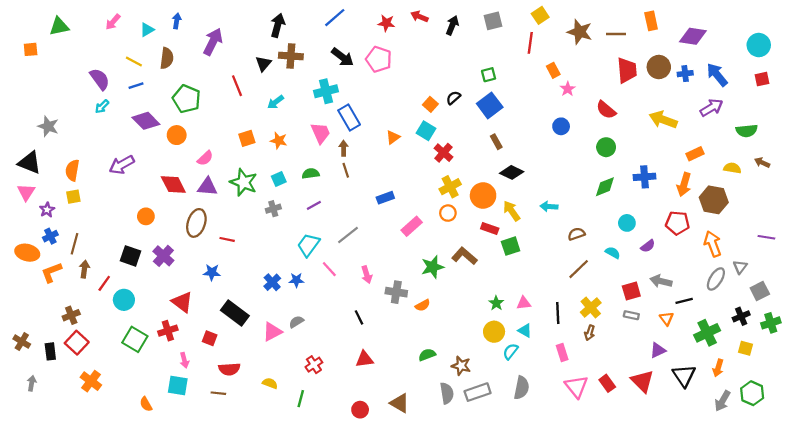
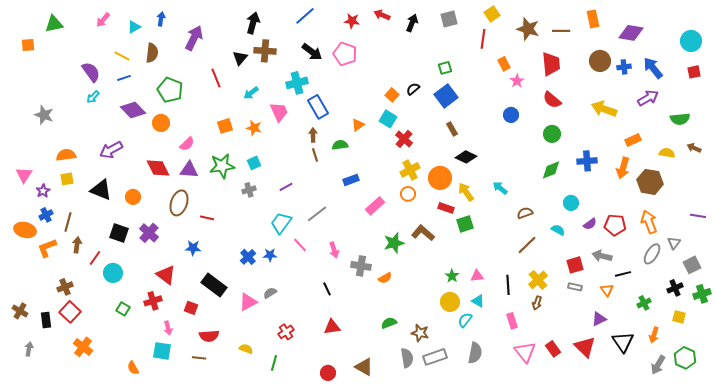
red trapezoid: (627, 70) -> (551, 64), moved
pink trapezoid: (321, 133) -> (279, 112), moved
black triangle: (29, 163) -> (101, 190), moved
orange semicircle: (72, 170) -> (66, 155), turned 72
green semicircle: (311, 174) -> (340, 145), moved
green star: (244, 182) -> (222, 166), turned -30
cyan arrow: (549, 206) -> (500, 188), turned 35
red pentagon: (677, 223) -> (615, 225), moved
green cross: (707, 333) -> (644, 303), size x0.6
green square: (135, 339) -> (123, 309), size x0.6

